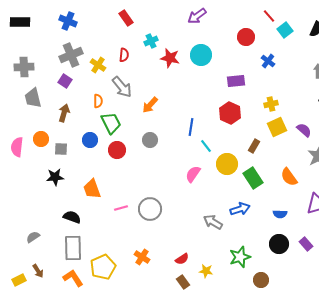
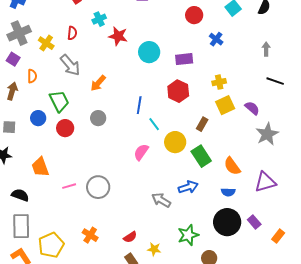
cyan circle: (201, 55) -> (149, 52), moved
orange semicircle: (98, 101) -> (32, 76), moved
orange semicircle: (289, 177) -> (232, 166), moved
black circle: (279, 244) -> (227, 222), size x1.4

